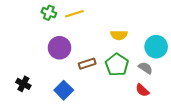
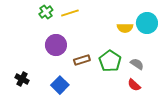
green cross: (49, 13) -> (46, 12), turned 32
yellow semicircle: (119, 35) -> (125, 28), moved
cyan circle: (156, 47) -> (147, 23), moved

